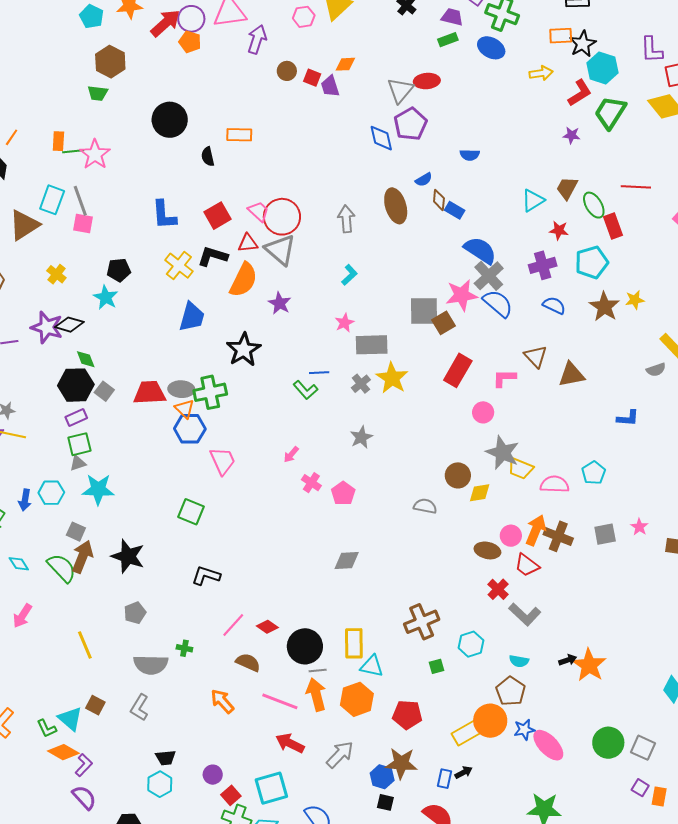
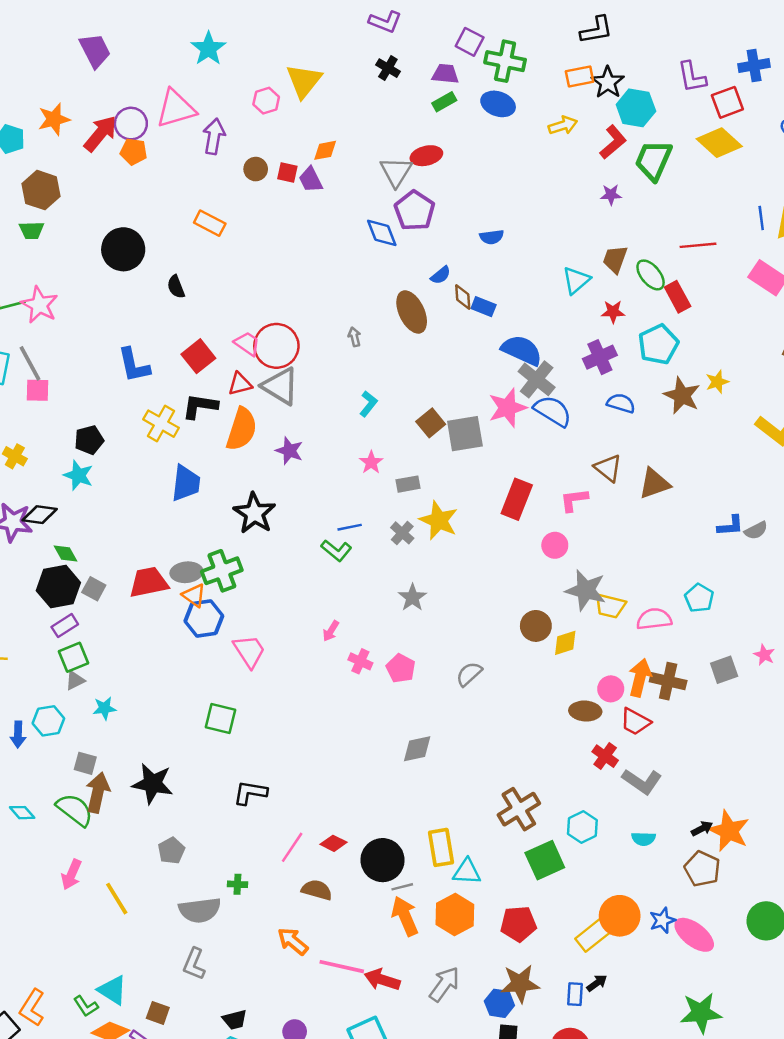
orange rectangle: (239, 135) -> (210, 223), moved, turned 35
gray arrow: (346, 219) -> (354, 337), size x0.6
brown square: (443, 323) -> (431, 423), moved
gray rectangle: (372, 345) -> (408, 484), size x0.6
gray semicircle: (656, 370) -> (756, 530), moved
cyan star: (98, 489) -> (104, 708), size x0.6
gray semicircle: (425, 506) -> (469, 674), moved, turned -45
pink arrow: (22, 616) -> (71, 874), moved
green square: (436, 666) -> (545, 860), size x2.0
brown pentagon: (511, 691) -> (702, 869), moved
pink line: (280, 701) -> (342, 967), moved
brown square: (95, 705) -> (158, 1013), moved

